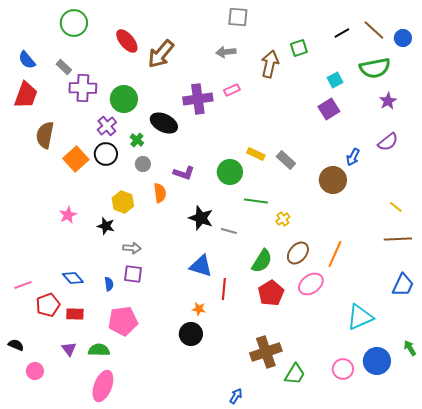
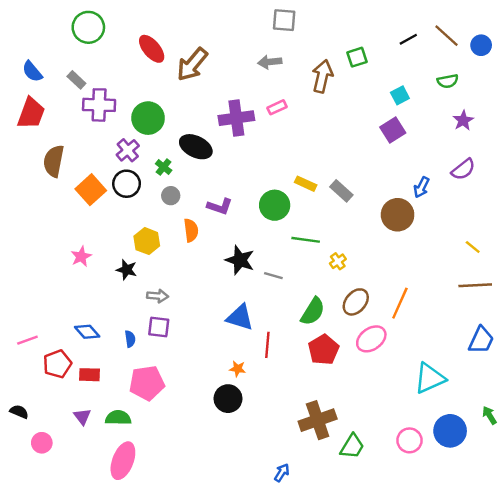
green semicircle: (375, 68) -> (448, 81), size x0.6

